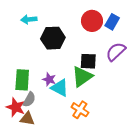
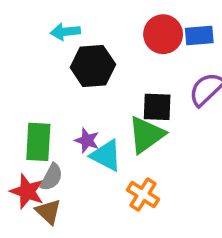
cyan arrow: (29, 19) -> (65, 32), moved
blue rectangle: (112, 22) -> (199, 35), turned 56
brown triangle: (27, 119) -> (48, 212), turned 35

